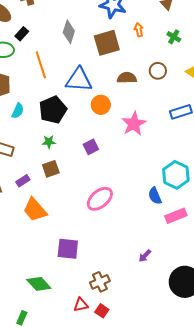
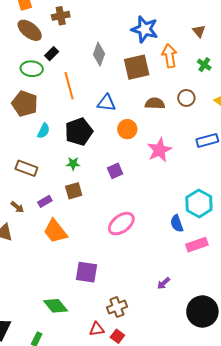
orange arrow: (139, 30) -> (169, 56), size x1.6
blue triangle: (79, 80) -> (106, 103), size x0.7

